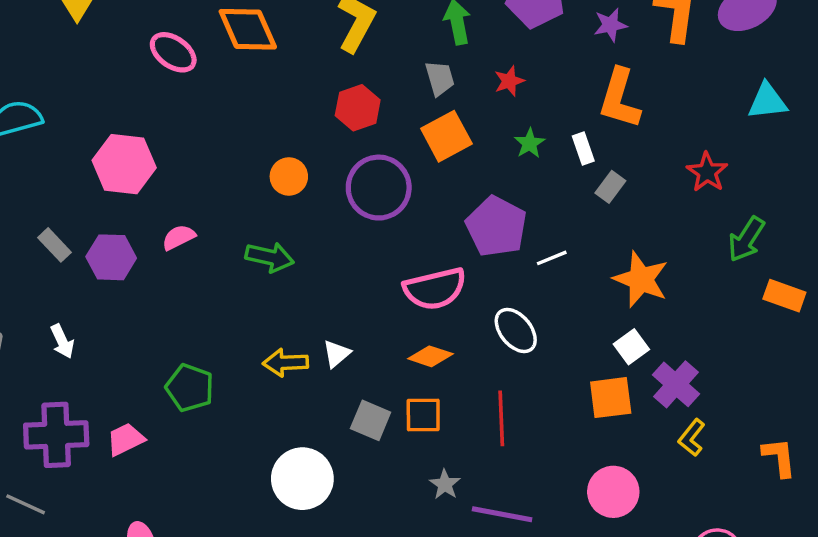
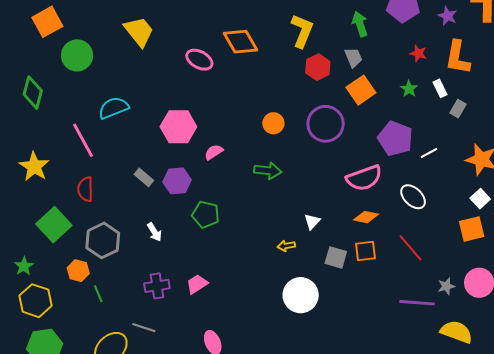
purple star: (610, 25) -> (448, 16), turned -30
red star: (509, 81) -> (418, 53), moved, turned -30
red hexagon: (358, 108) -> (318, 67), moved
pink semicircle: (179, 237) -> (214, 152), moved
yellow arrow: (285, 363) -> (286, 246), moved, size x0.7
green pentagon: (190, 388) -> (206, 215), moved
red line: (501, 418) -> (410, 248), turned -32
purple cross: (56, 435) -> (157, 286), size x0.7
gray star: (445, 484) -> (446, 286), moved, turned 30

